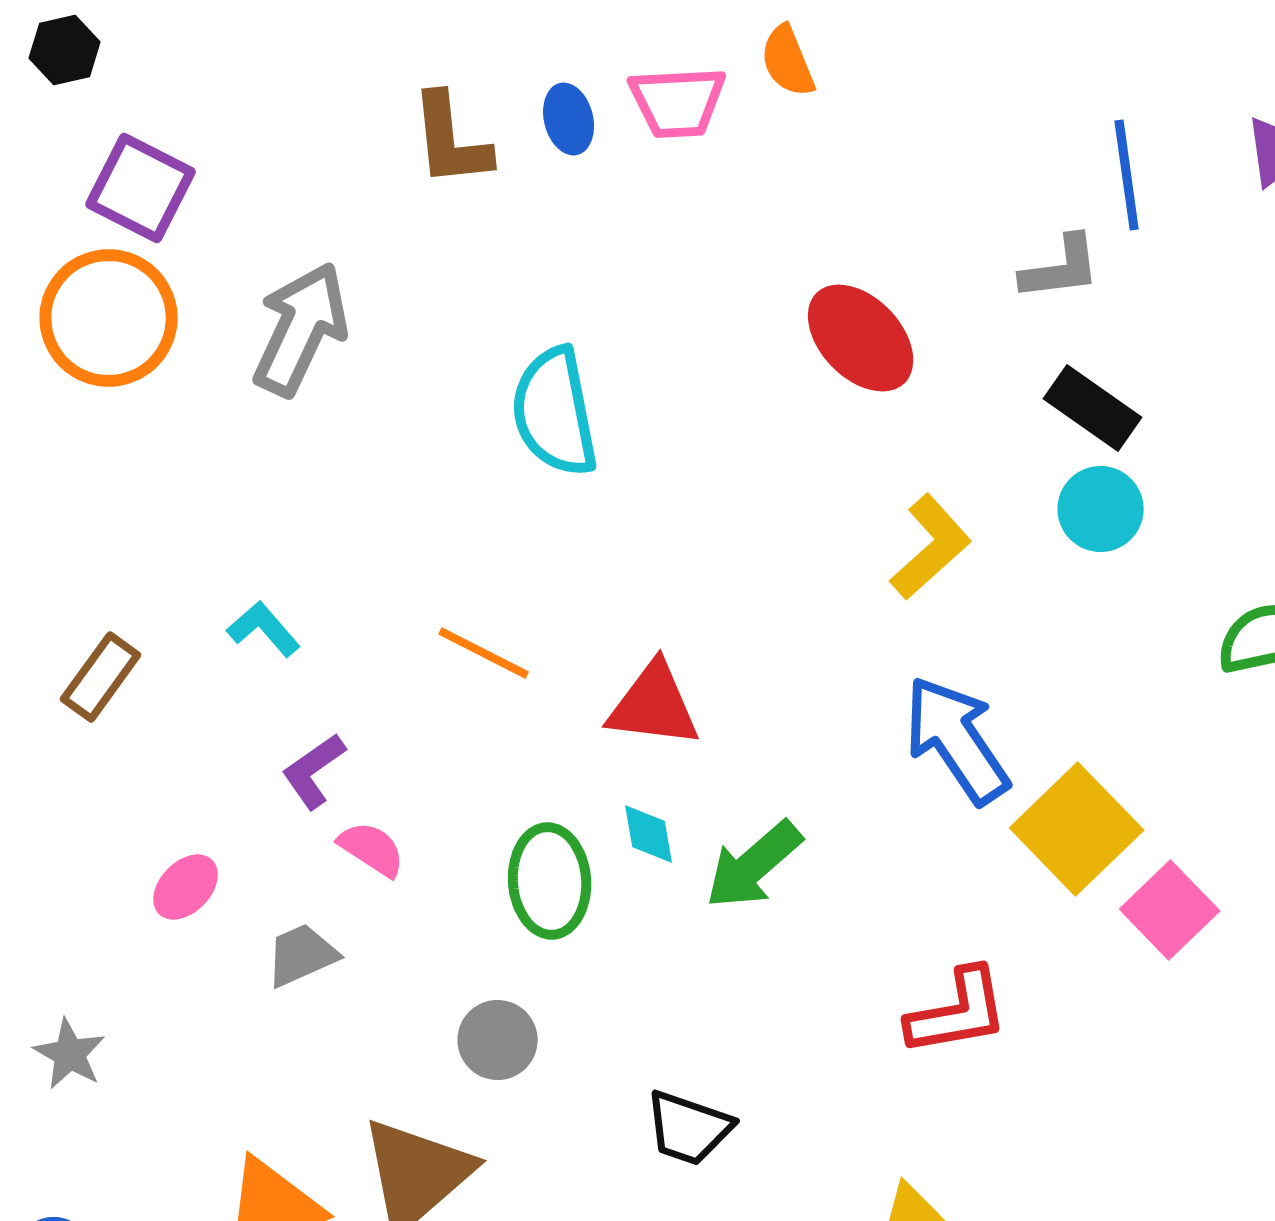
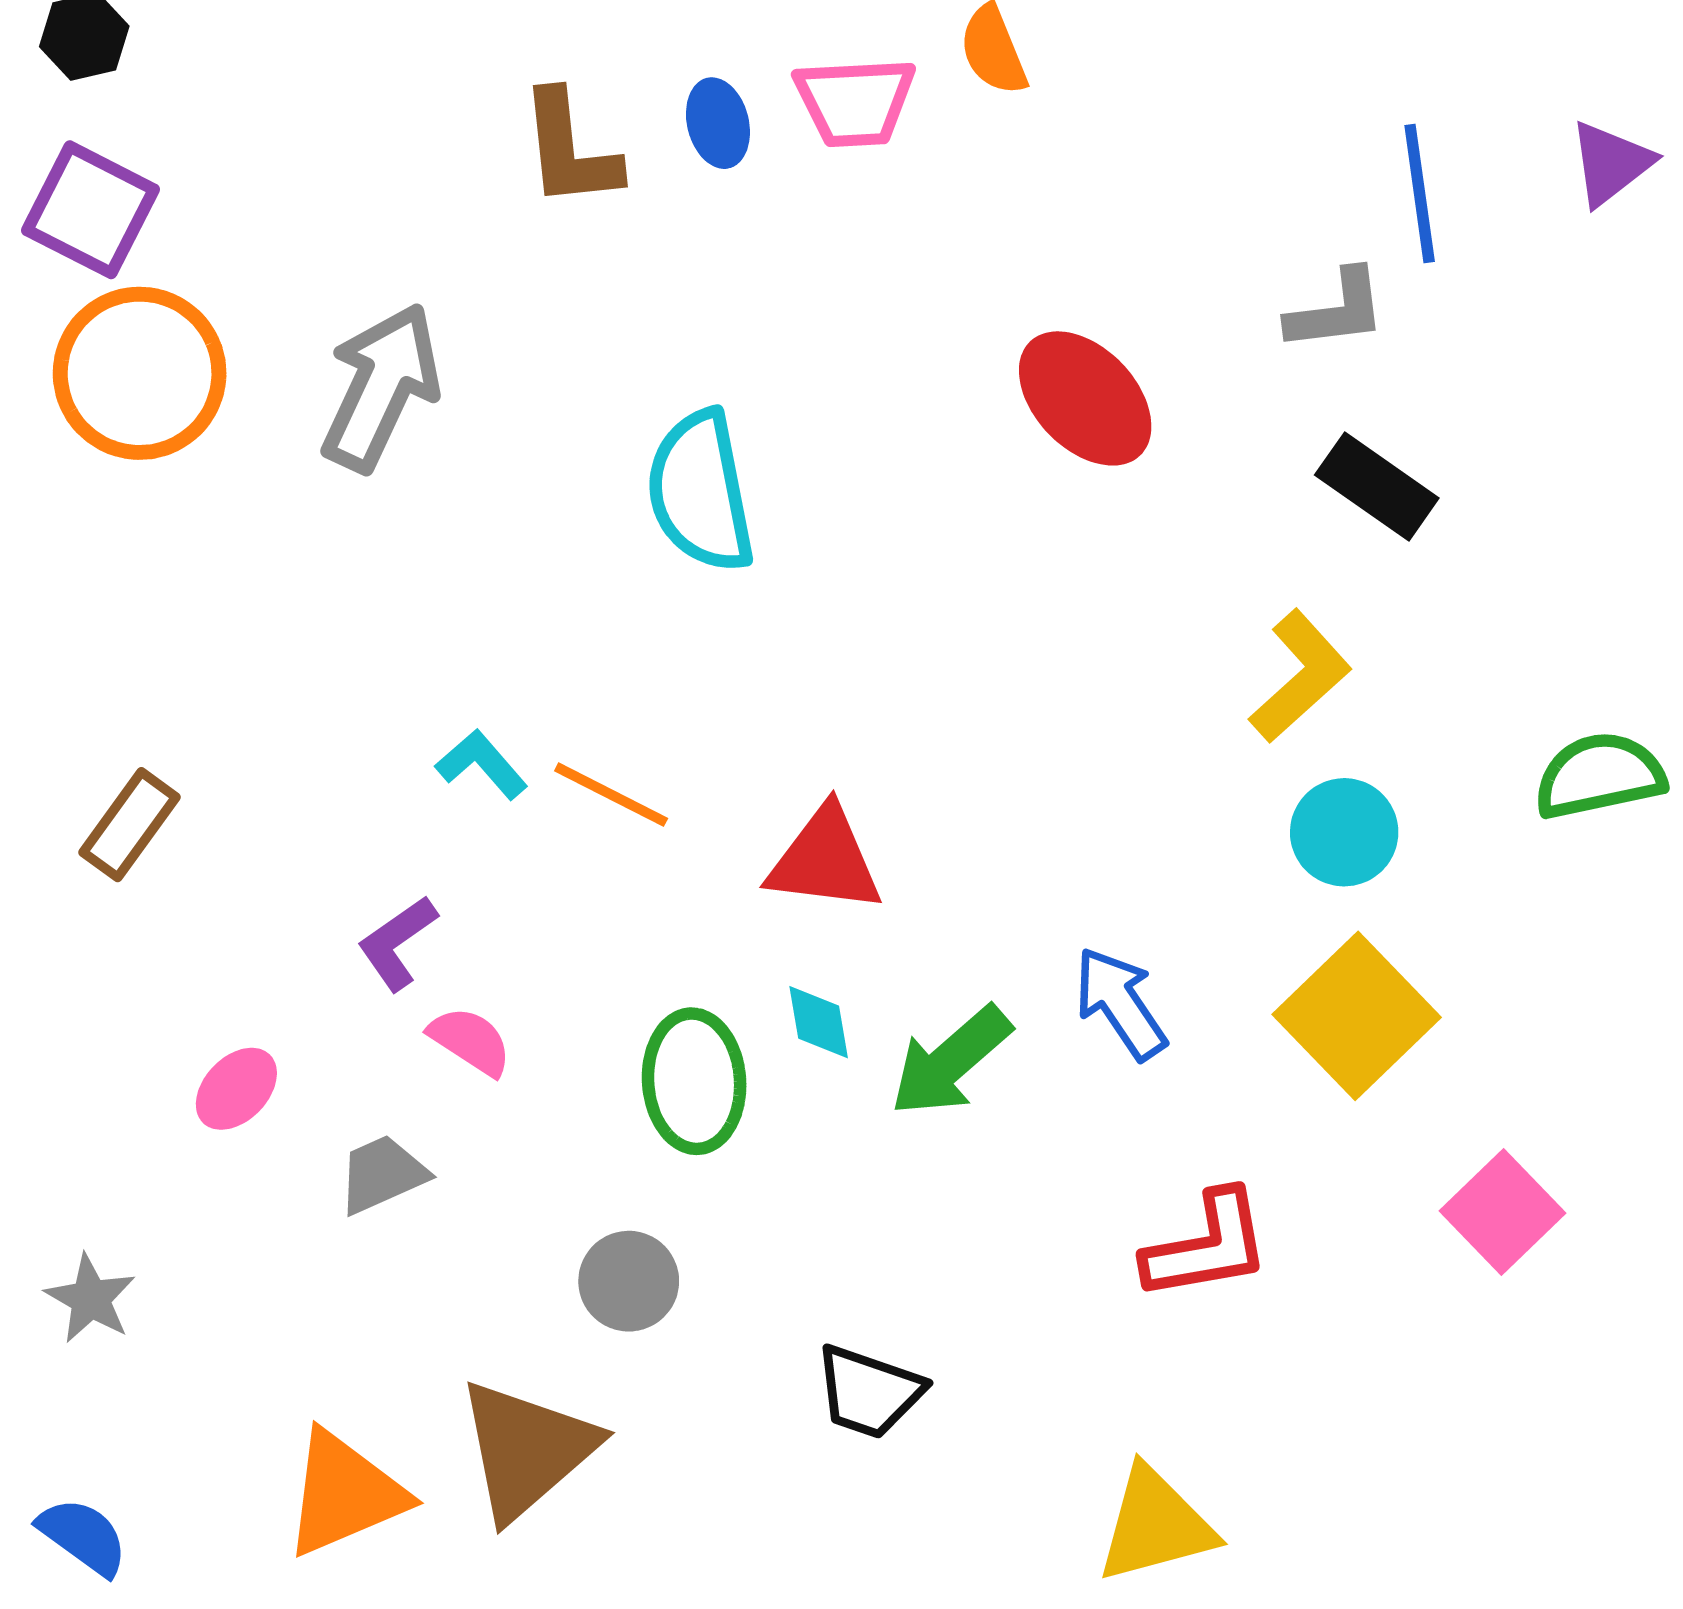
purple square: (141, 188) -> (91, 210), moved
cyan circle: (1101, 509) -> (1344, 832), moved
yellow L-shape: (931, 547) -> (1300, 676), moved
cyan L-shape: (264, 629) -> (482, 764), moved
blue arrow: (957, 740) -> (1120, 1003), moved, size x0.7
pink square: (1170, 910) -> (1503, 1212), moved

